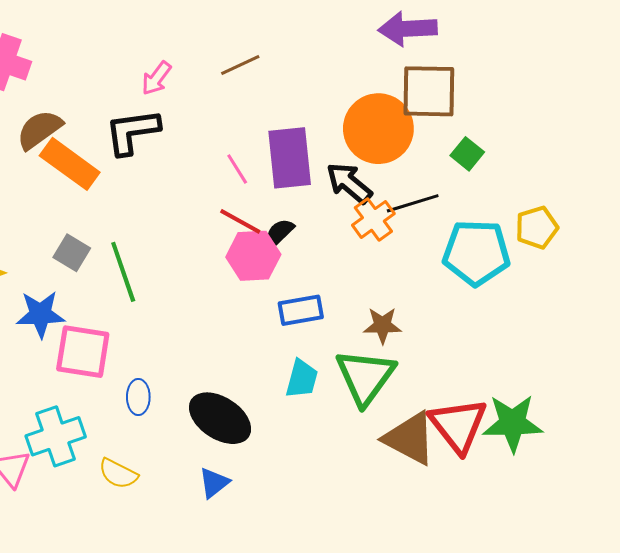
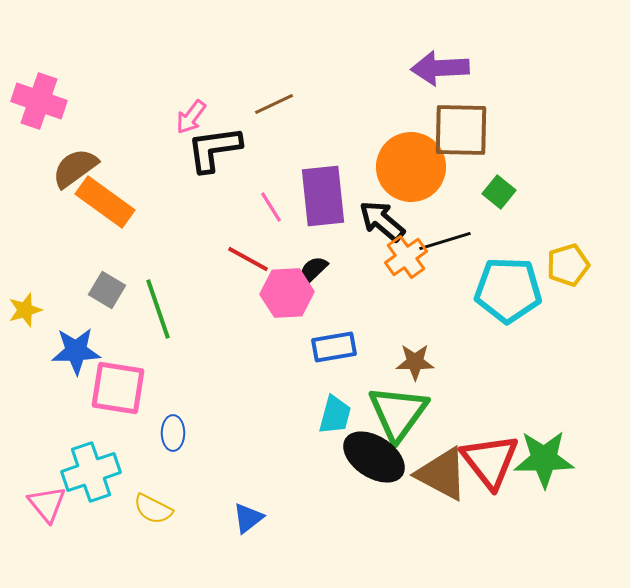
black L-shape: (132, 132) -> (214, 149), moved
red line: (240, 221) -> (248, 259), moved
black ellipse: (220, 418) -> (374, 457), moved

